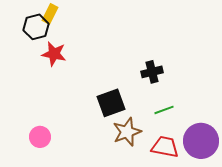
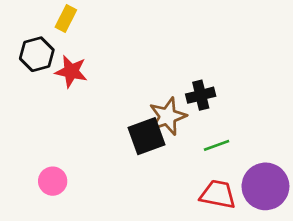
black hexagon: (36, 27) -> (37, 54), moved
brown star: (127, 132) -> (168, 116), moved

